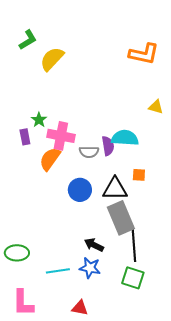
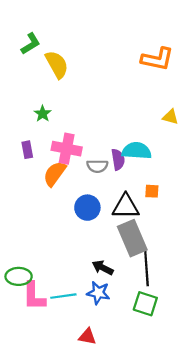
yellow semicircle: (52, 59) -> (57, 64), turned 108
green star: (39, 120) -> (43, 114), moved
pink L-shape: (23, 303) -> (34, 296), moved

